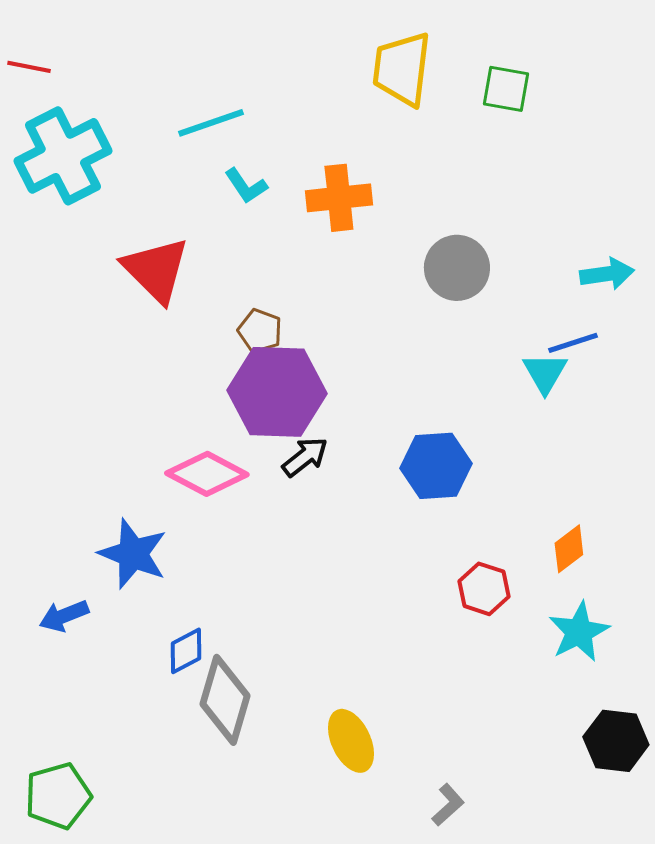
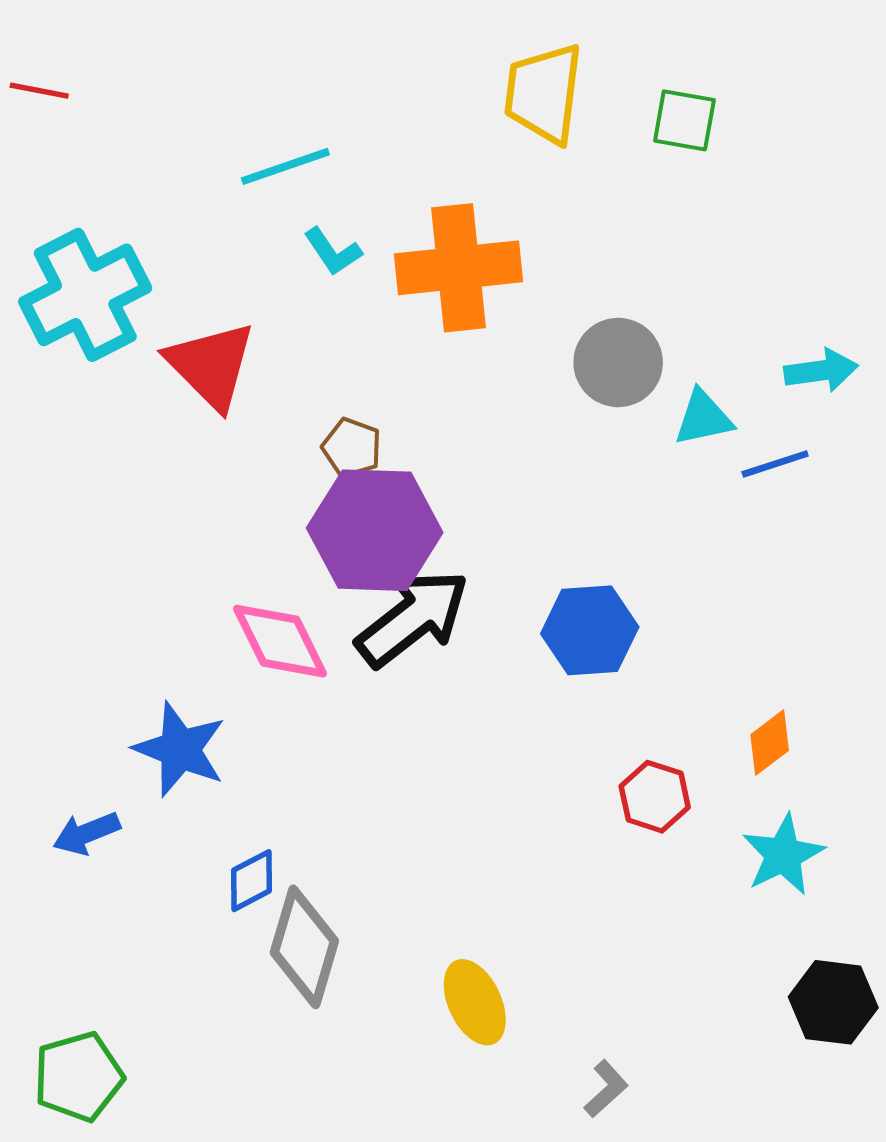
cyan cross: (63, 156) -> (85, 295), moved
orange cross: (339, 198) -> (459, 268), size x1.4
cyan triangle: (545, 373) -> (703, 418), moved, turned 48
black arrow: (305, 457) -> (413, 618), size x1.8
pink diamond: (207, 474) -> (280, 641), turned 36

